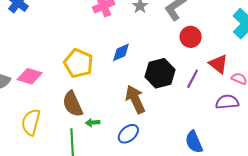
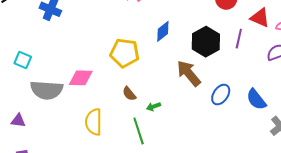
brown semicircle: (73, 104) -> (129, 94), size x0.6
blue ellipse: (128, 134) -> (221, 95), moved

